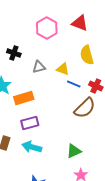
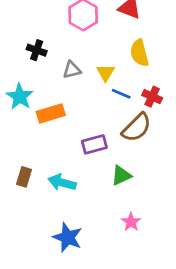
yellow triangle: (63, 69) -> (106, 73), turned 40
purple rectangle: (30, 123) -> (94, 144), moved
green triangle: (74, 151) -> (121, 175), moved

